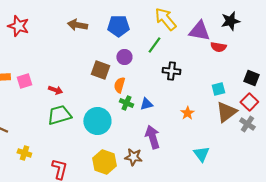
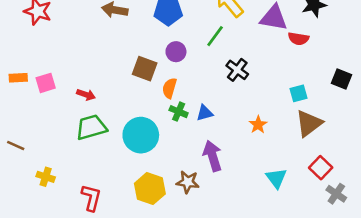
black cross: (171, 71) -> (237, 70), turned 30
red square: (249, 102) -> (321, 168), moved
gray cross: (247, 124) -> (336, 194), moved

